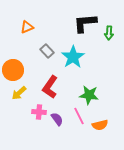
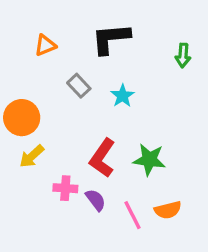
black L-shape: (85, 23) -> (111, 39), moved
cyan star: (73, 57) -> (122, 96), size x0.6
red L-shape: (50, 87) -> (102, 158), moved
pink line: (79, 116) -> (133, 215), moved

